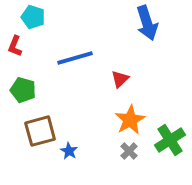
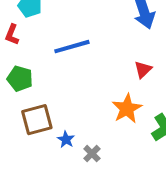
red triangle: (120, 79) -> (143, 70), moved
gray cross: (129, 151) -> (92, 154), moved

